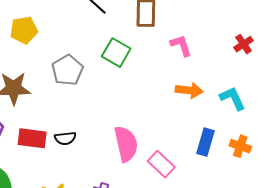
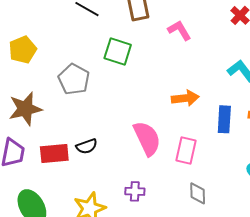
orange arrow: (189, 90) -> (185, 98), moved
pink rectangle: (161, 164) -> (186, 150), turned 72

